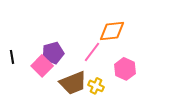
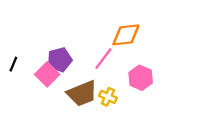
black line: (12, 57) -> (13, 64), turned 32

